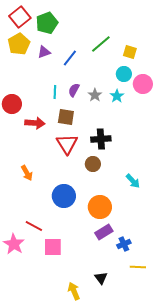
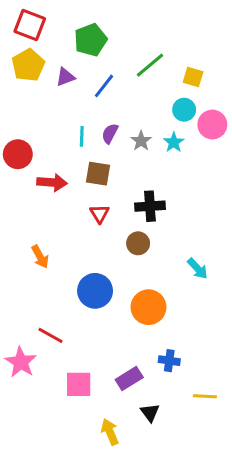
red square: (20, 17) -> (30, 25), turned -30
green pentagon: (47, 23) -> (91, 40), moved
red triangle: (67, 144) -> (99, 214), size x0.6
purple rectangle: (104, 232) -> (129, 378), moved
blue cross: (124, 244) -> (169, 361), moved, turned 32
pink square: (53, 247) -> (79, 384), moved

